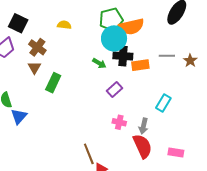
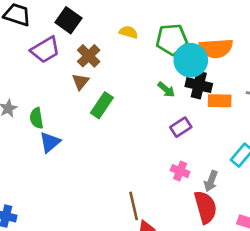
green pentagon: (111, 20) -> (172, 39), moved

